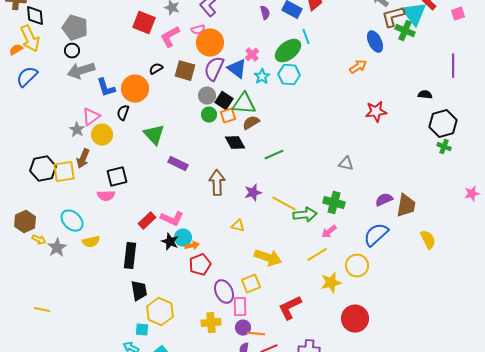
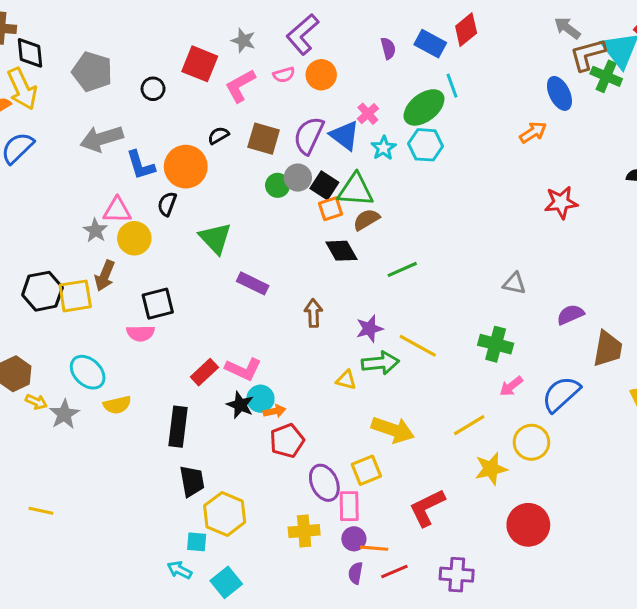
orange circle: (210, 43) -> (321, 75), moved, size x0.7
black circle: (72, 51) -> (153, 89), moved
green circle: (209, 115) -> (278, 185), moved
pink triangle: (91, 117) -> (117, 210), turned 36
brown arrow: (217, 183) -> (313, 313), size x0.7
purple semicircle: (384, 200) -> (570, 315), moved
green arrow: (305, 215) -> (380, 363), moved
pink arrow: (329, 232) -> (511, 386), moved

